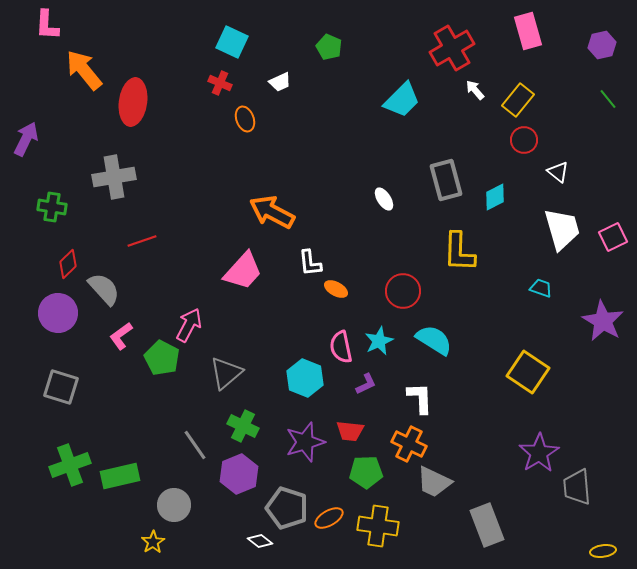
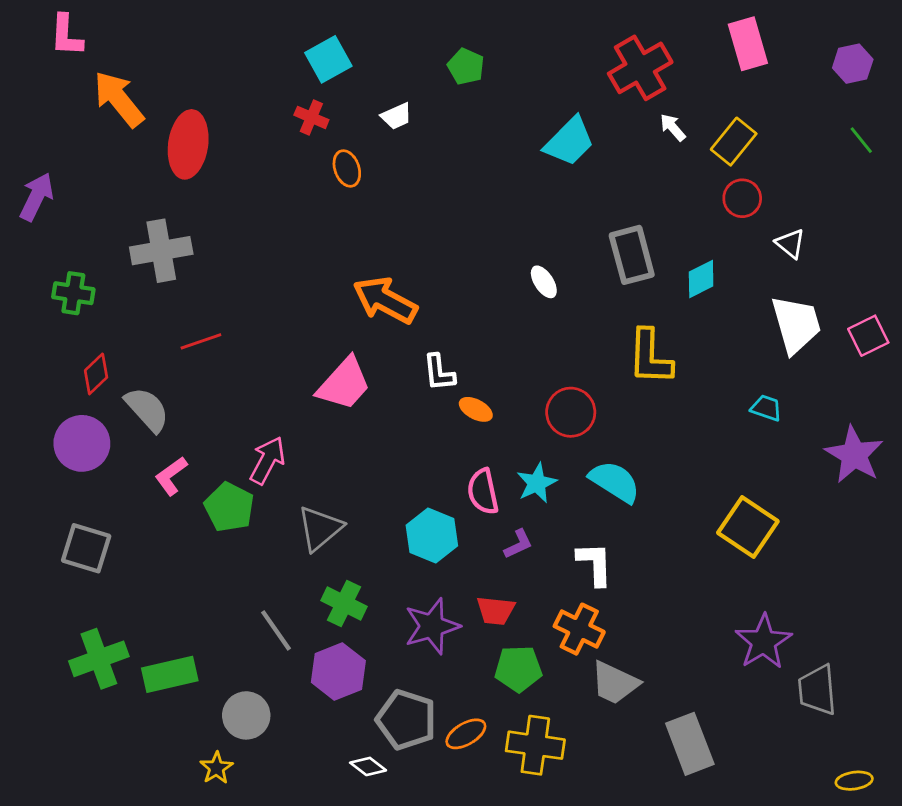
cyan square: (232, 42) -> (328, 59), turned 36

